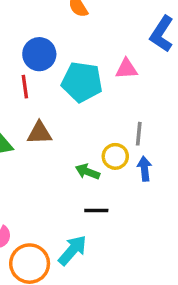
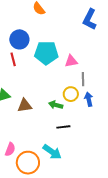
pink triangle: (127, 69) -> (71, 61), moved
brown triangle: (39, 133) -> (25, 106), moved
cyan arrow: (72, 250) -> (52, 152), turned 90

